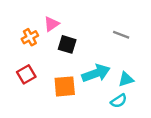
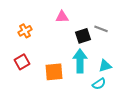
pink triangle: (51, 24) -> (62, 17), moved, turned 32
black square: (67, 44) -> (83, 36), moved, turned -35
cyan arrow: (96, 73) -> (80, 61), turned -70

